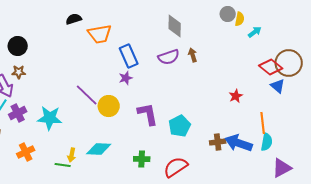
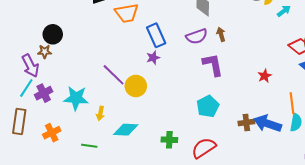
black circle: (18, 46) -> (53, 34), moved
purple L-shape: (148, 114) -> (213, 65), moved
yellow arrow: (72, 155) -> (100, 113), moved

